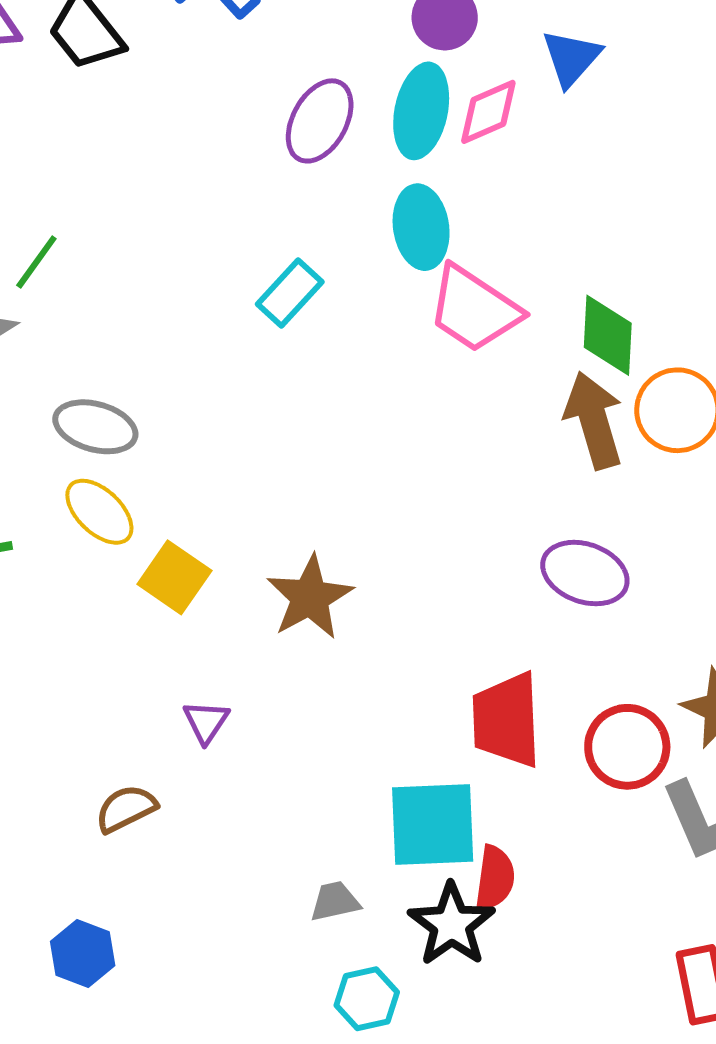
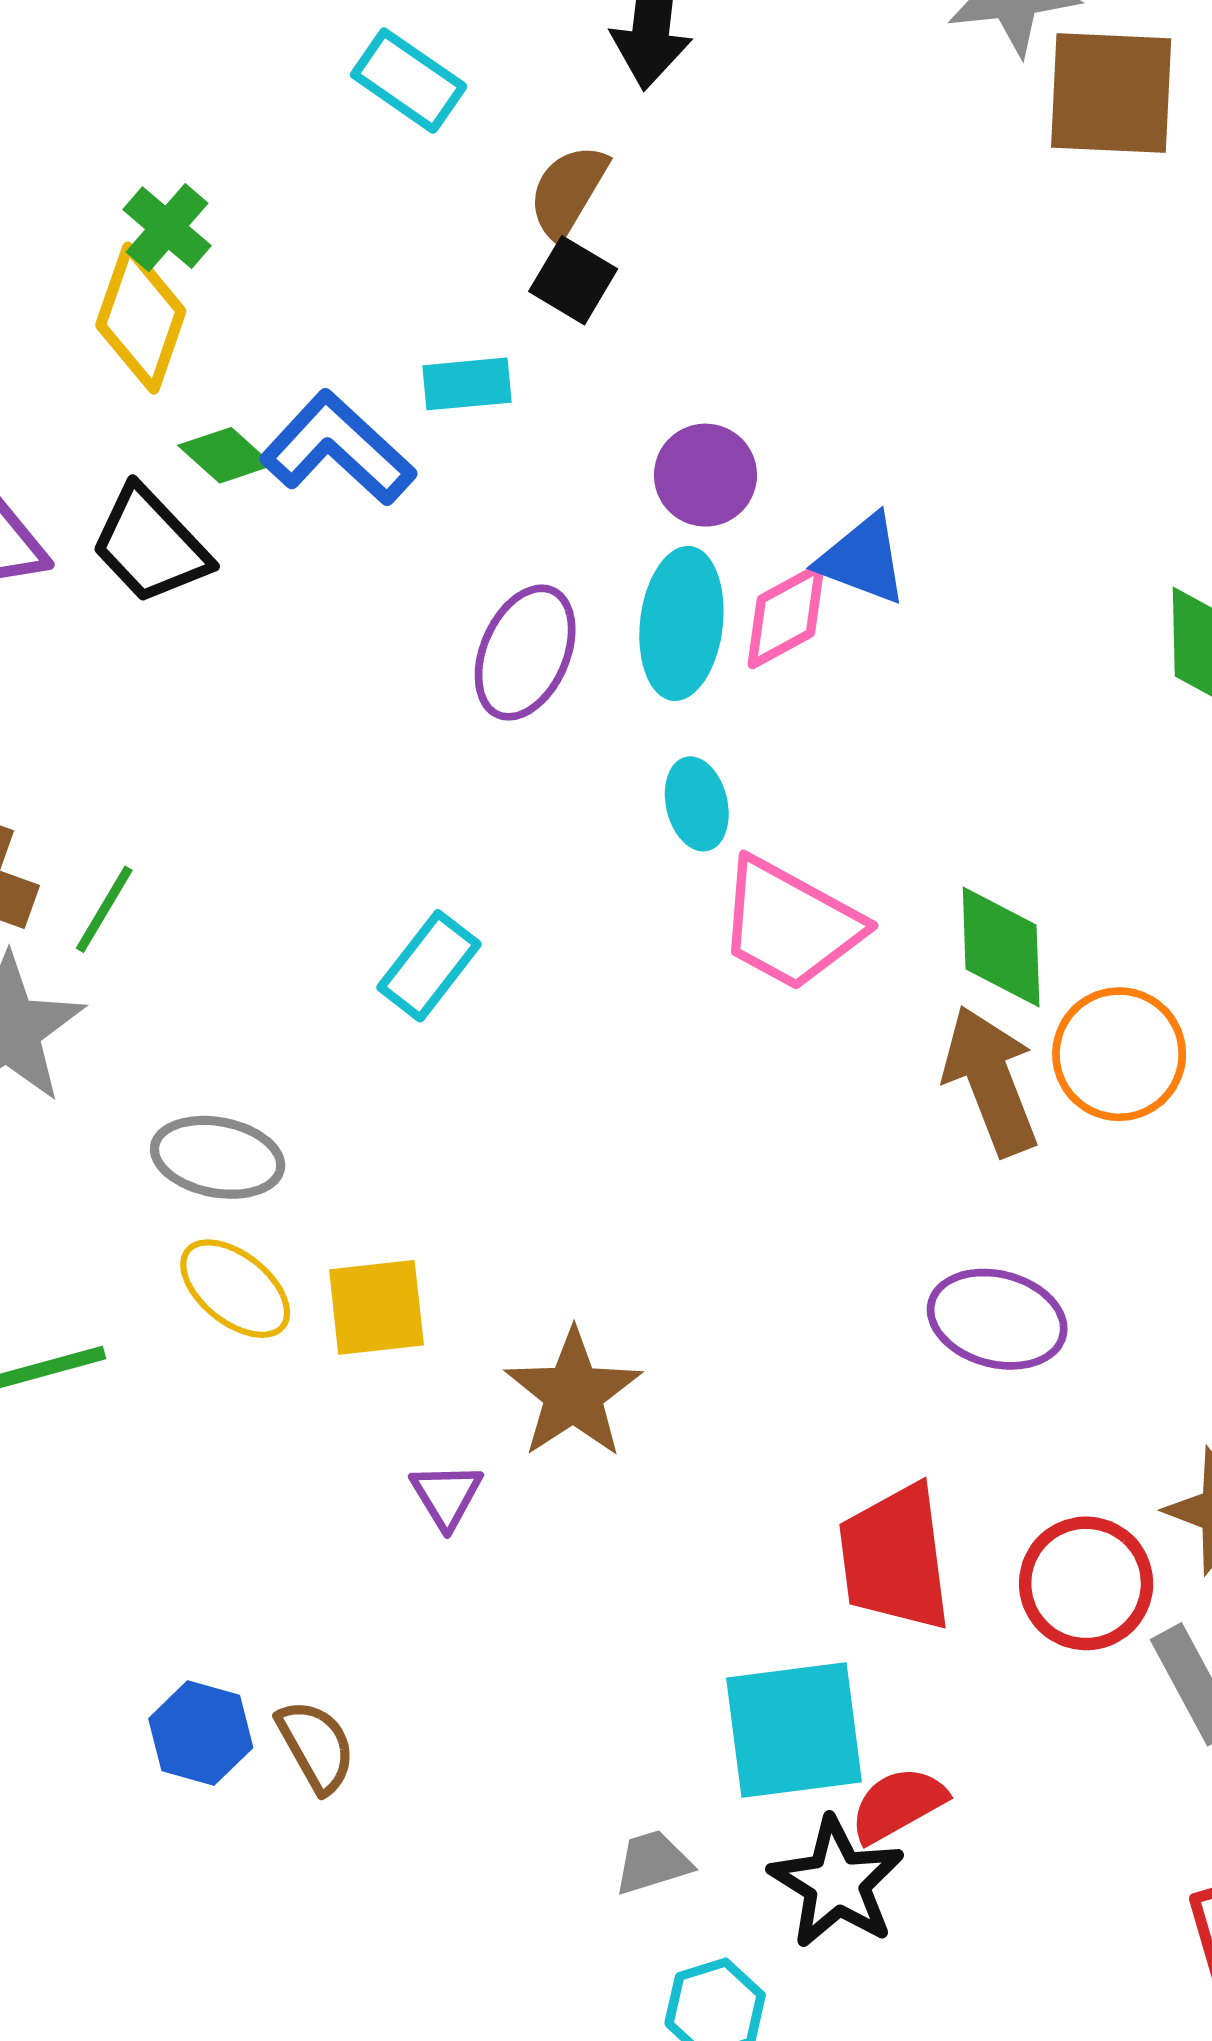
blue triangle: (571, 58) -> (863, 559), moved, turned -46
cyan ellipse: (421, 227) -> (697, 804), size x0.7
cyan rectangle: (290, 293) -> (429, 966), moved
yellow square: (174, 577) -> (376, 1307), moved, turned -36
purple triangle: (206, 722) -> (446, 1496), moved
brown semicircle: (126, 809) -> (316, 1746), turned 92
red semicircle: (495, 878) -> (898, 1805), turned -122
blue hexagon: (83, 953) -> (201, 1733), moved

